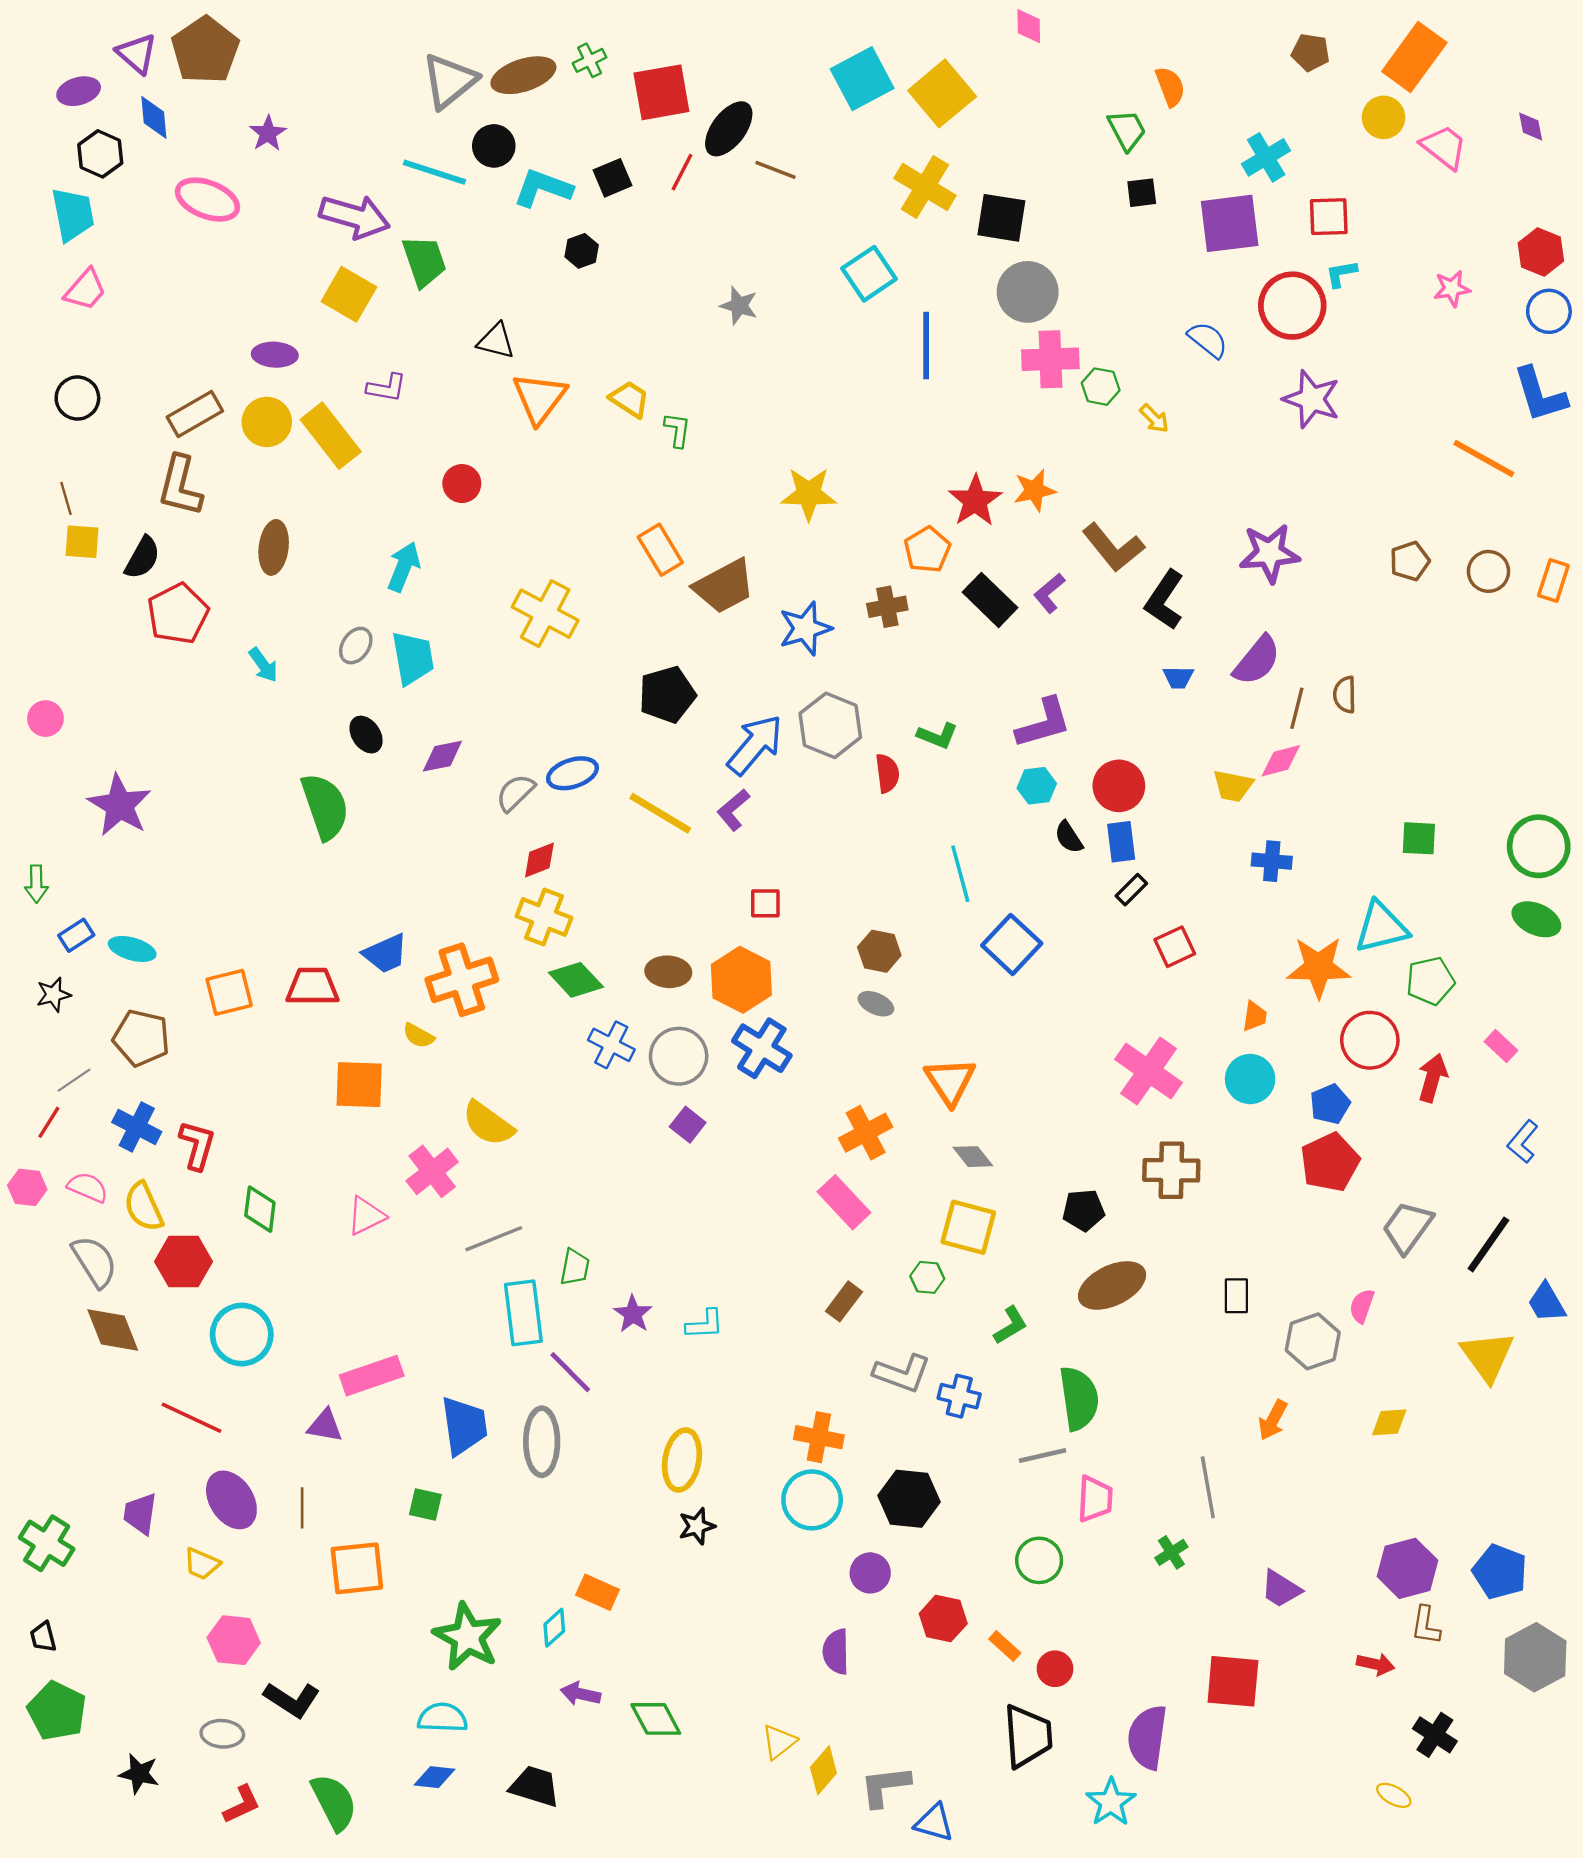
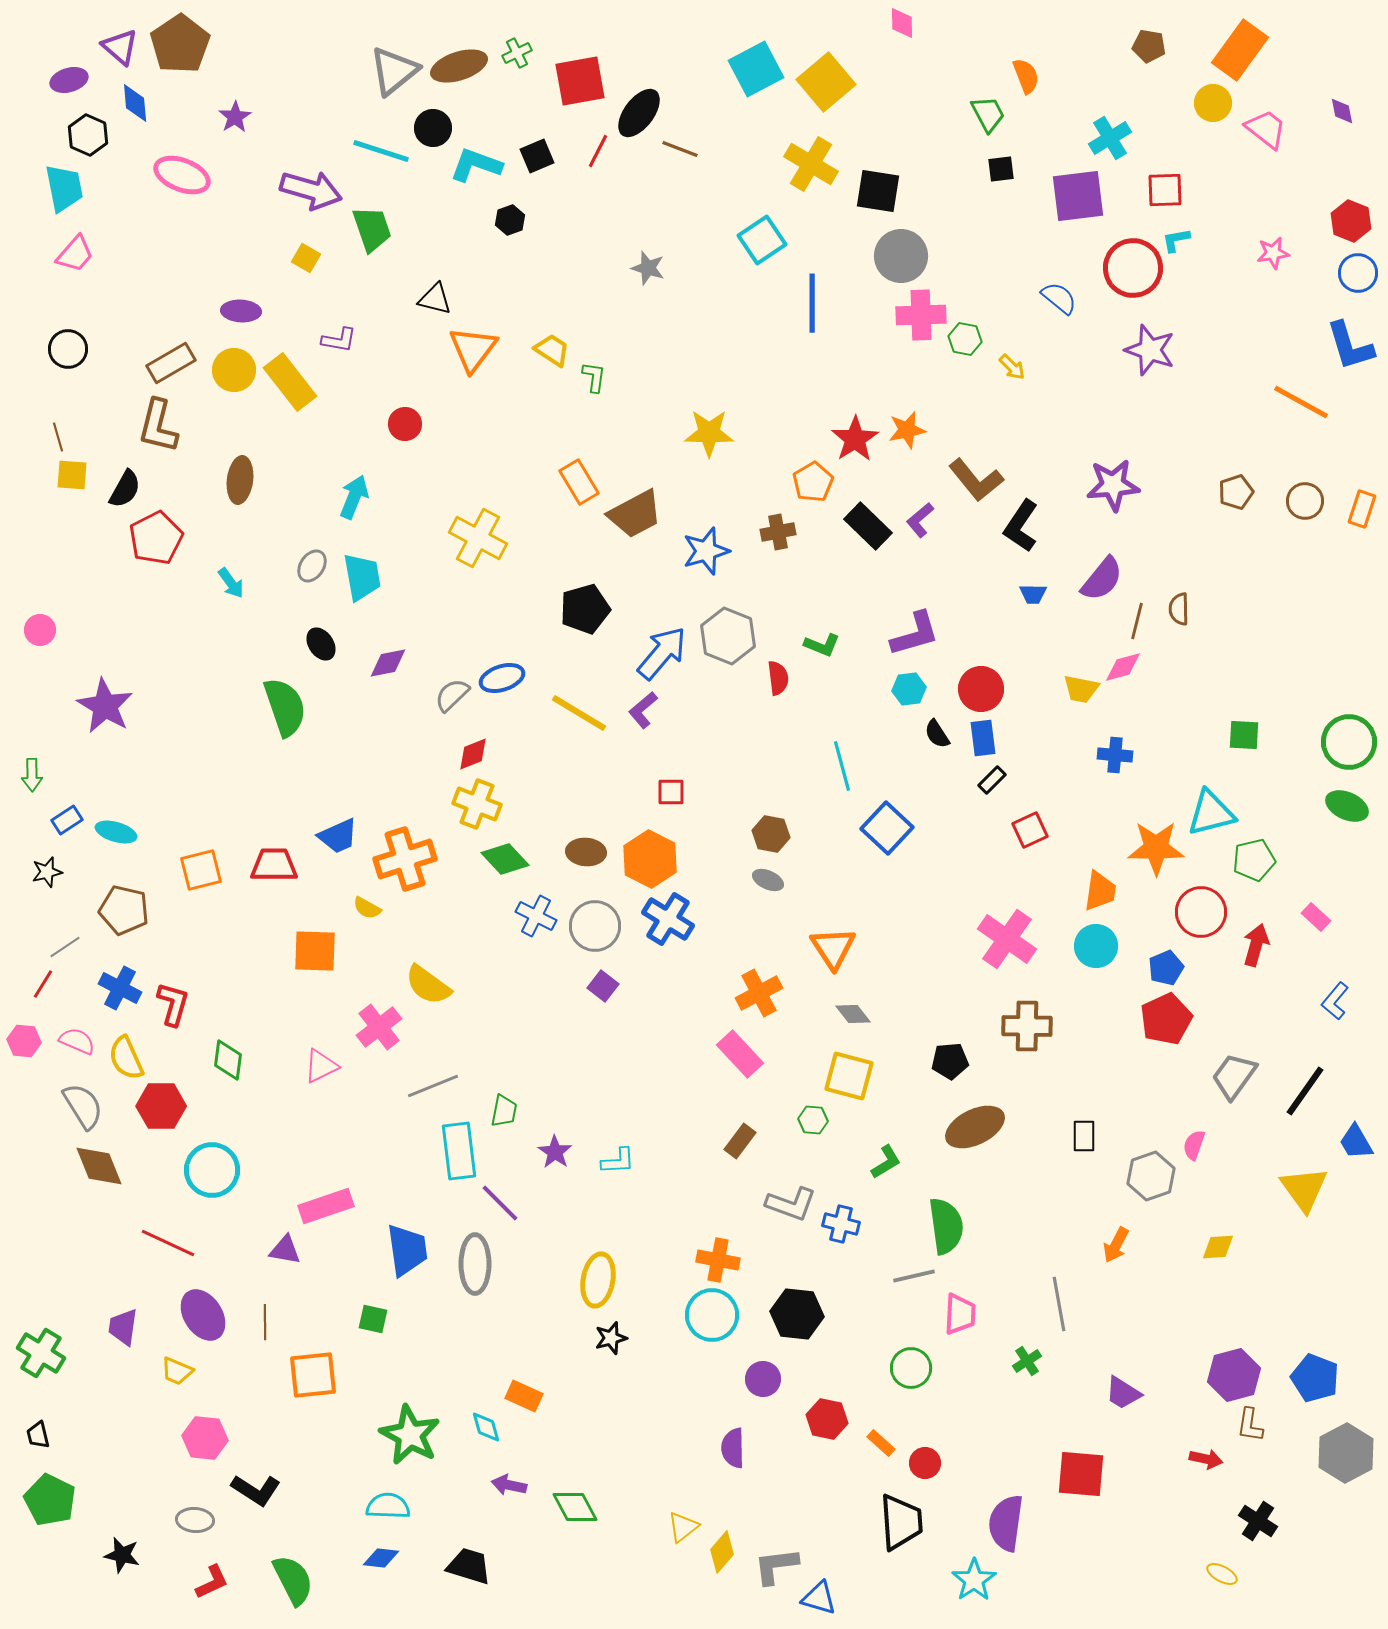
yellow square: (349, 294) -> (306, 258), size x0.6
orange trapezoid: (1255, 1016) -> (1100, 891), size x1.5
cyan diamond: (554, 1628) -> (486, 1427), turned -64

